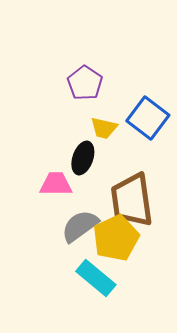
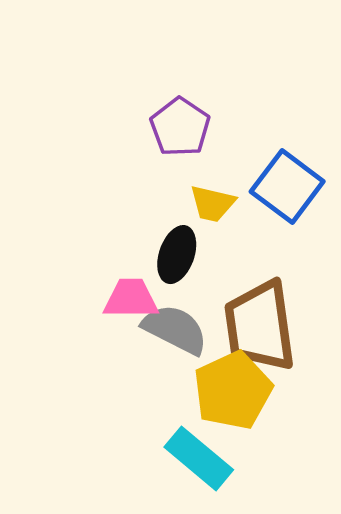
gray semicircle: (80, 226) -> (175, 329), moved, turned 63

